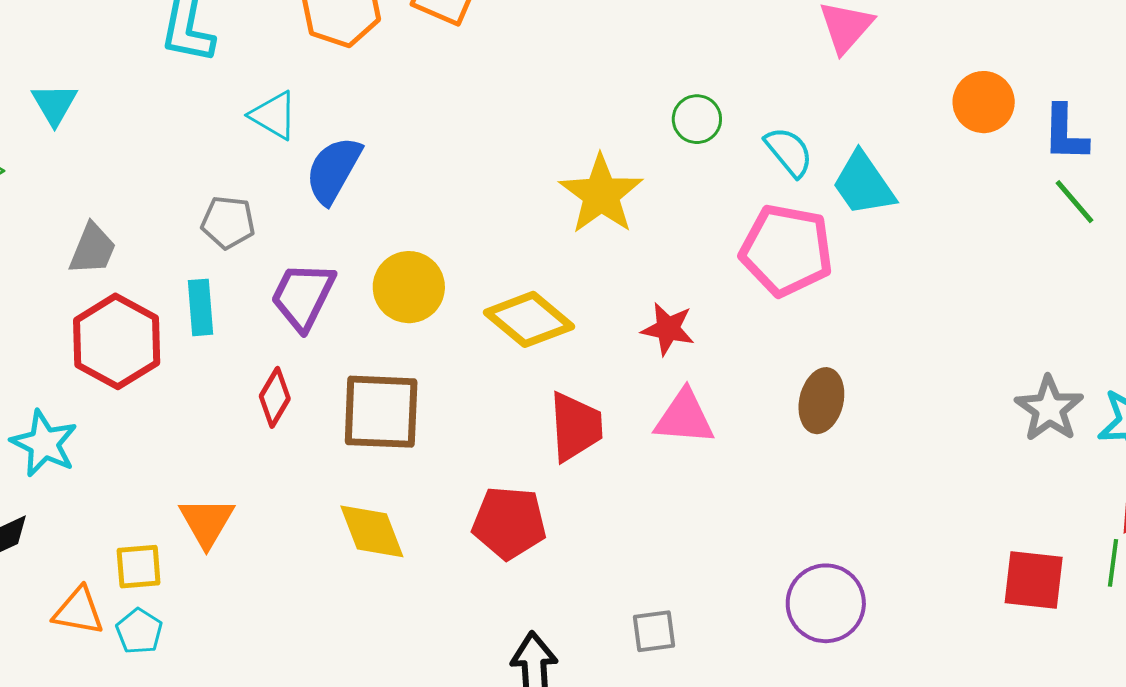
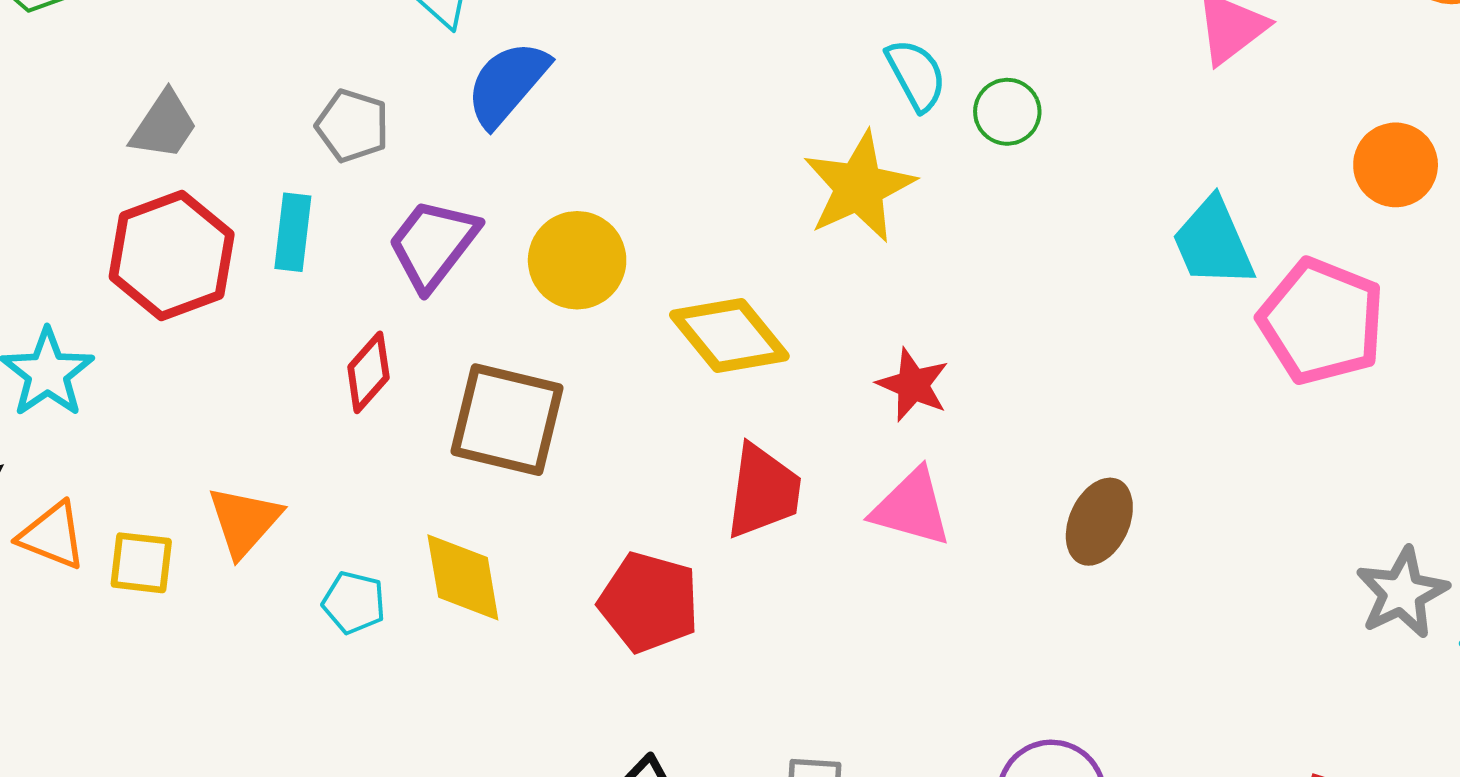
cyan semicircle: (789, 152) -> (916, 75), moved
pink pentagon: (787, 250) -> (1322, 321), moved
orange triangle: (79, 611) -> (52, 536), moved
cyan pentagon: (139, 631) -> (354, 603), moved, turned -30

